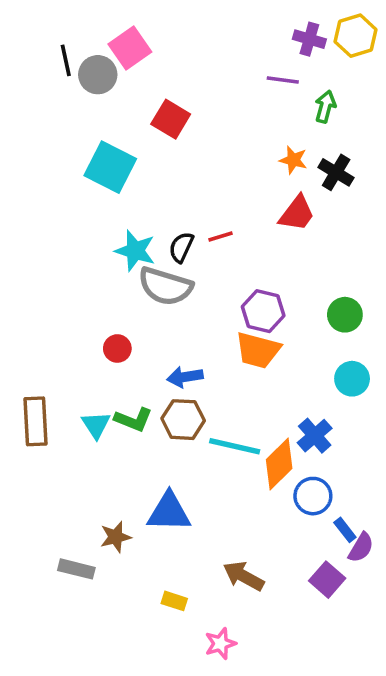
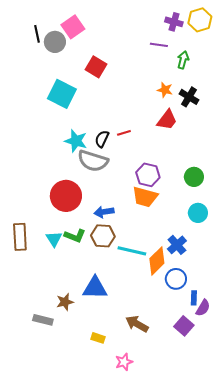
red circle: (117, 348) -> (66, 196), size x2.0
blue rectangle: (345, 530) -> (194, 298), turned 40

